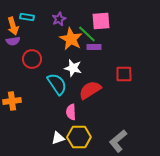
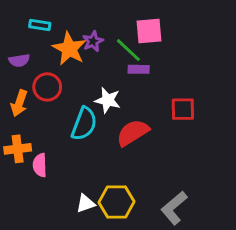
purple star: (59, 19) -> (93, 41), moved
orange arrow: (13, 26) -> (19, 103), moved, turned 36
orange star: (71, 39) -> (69, 49), moved
cyan semicircle: (57, 84) -> (84, 124), turned 55
pink semicircle: (71, 112) -> (40, 165), moved

